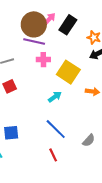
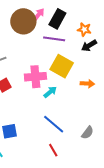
purple line: (34, 42) -> (54, 39), moved
pink cross: (43, 60) -> (35, 77), moved, size x1.5

